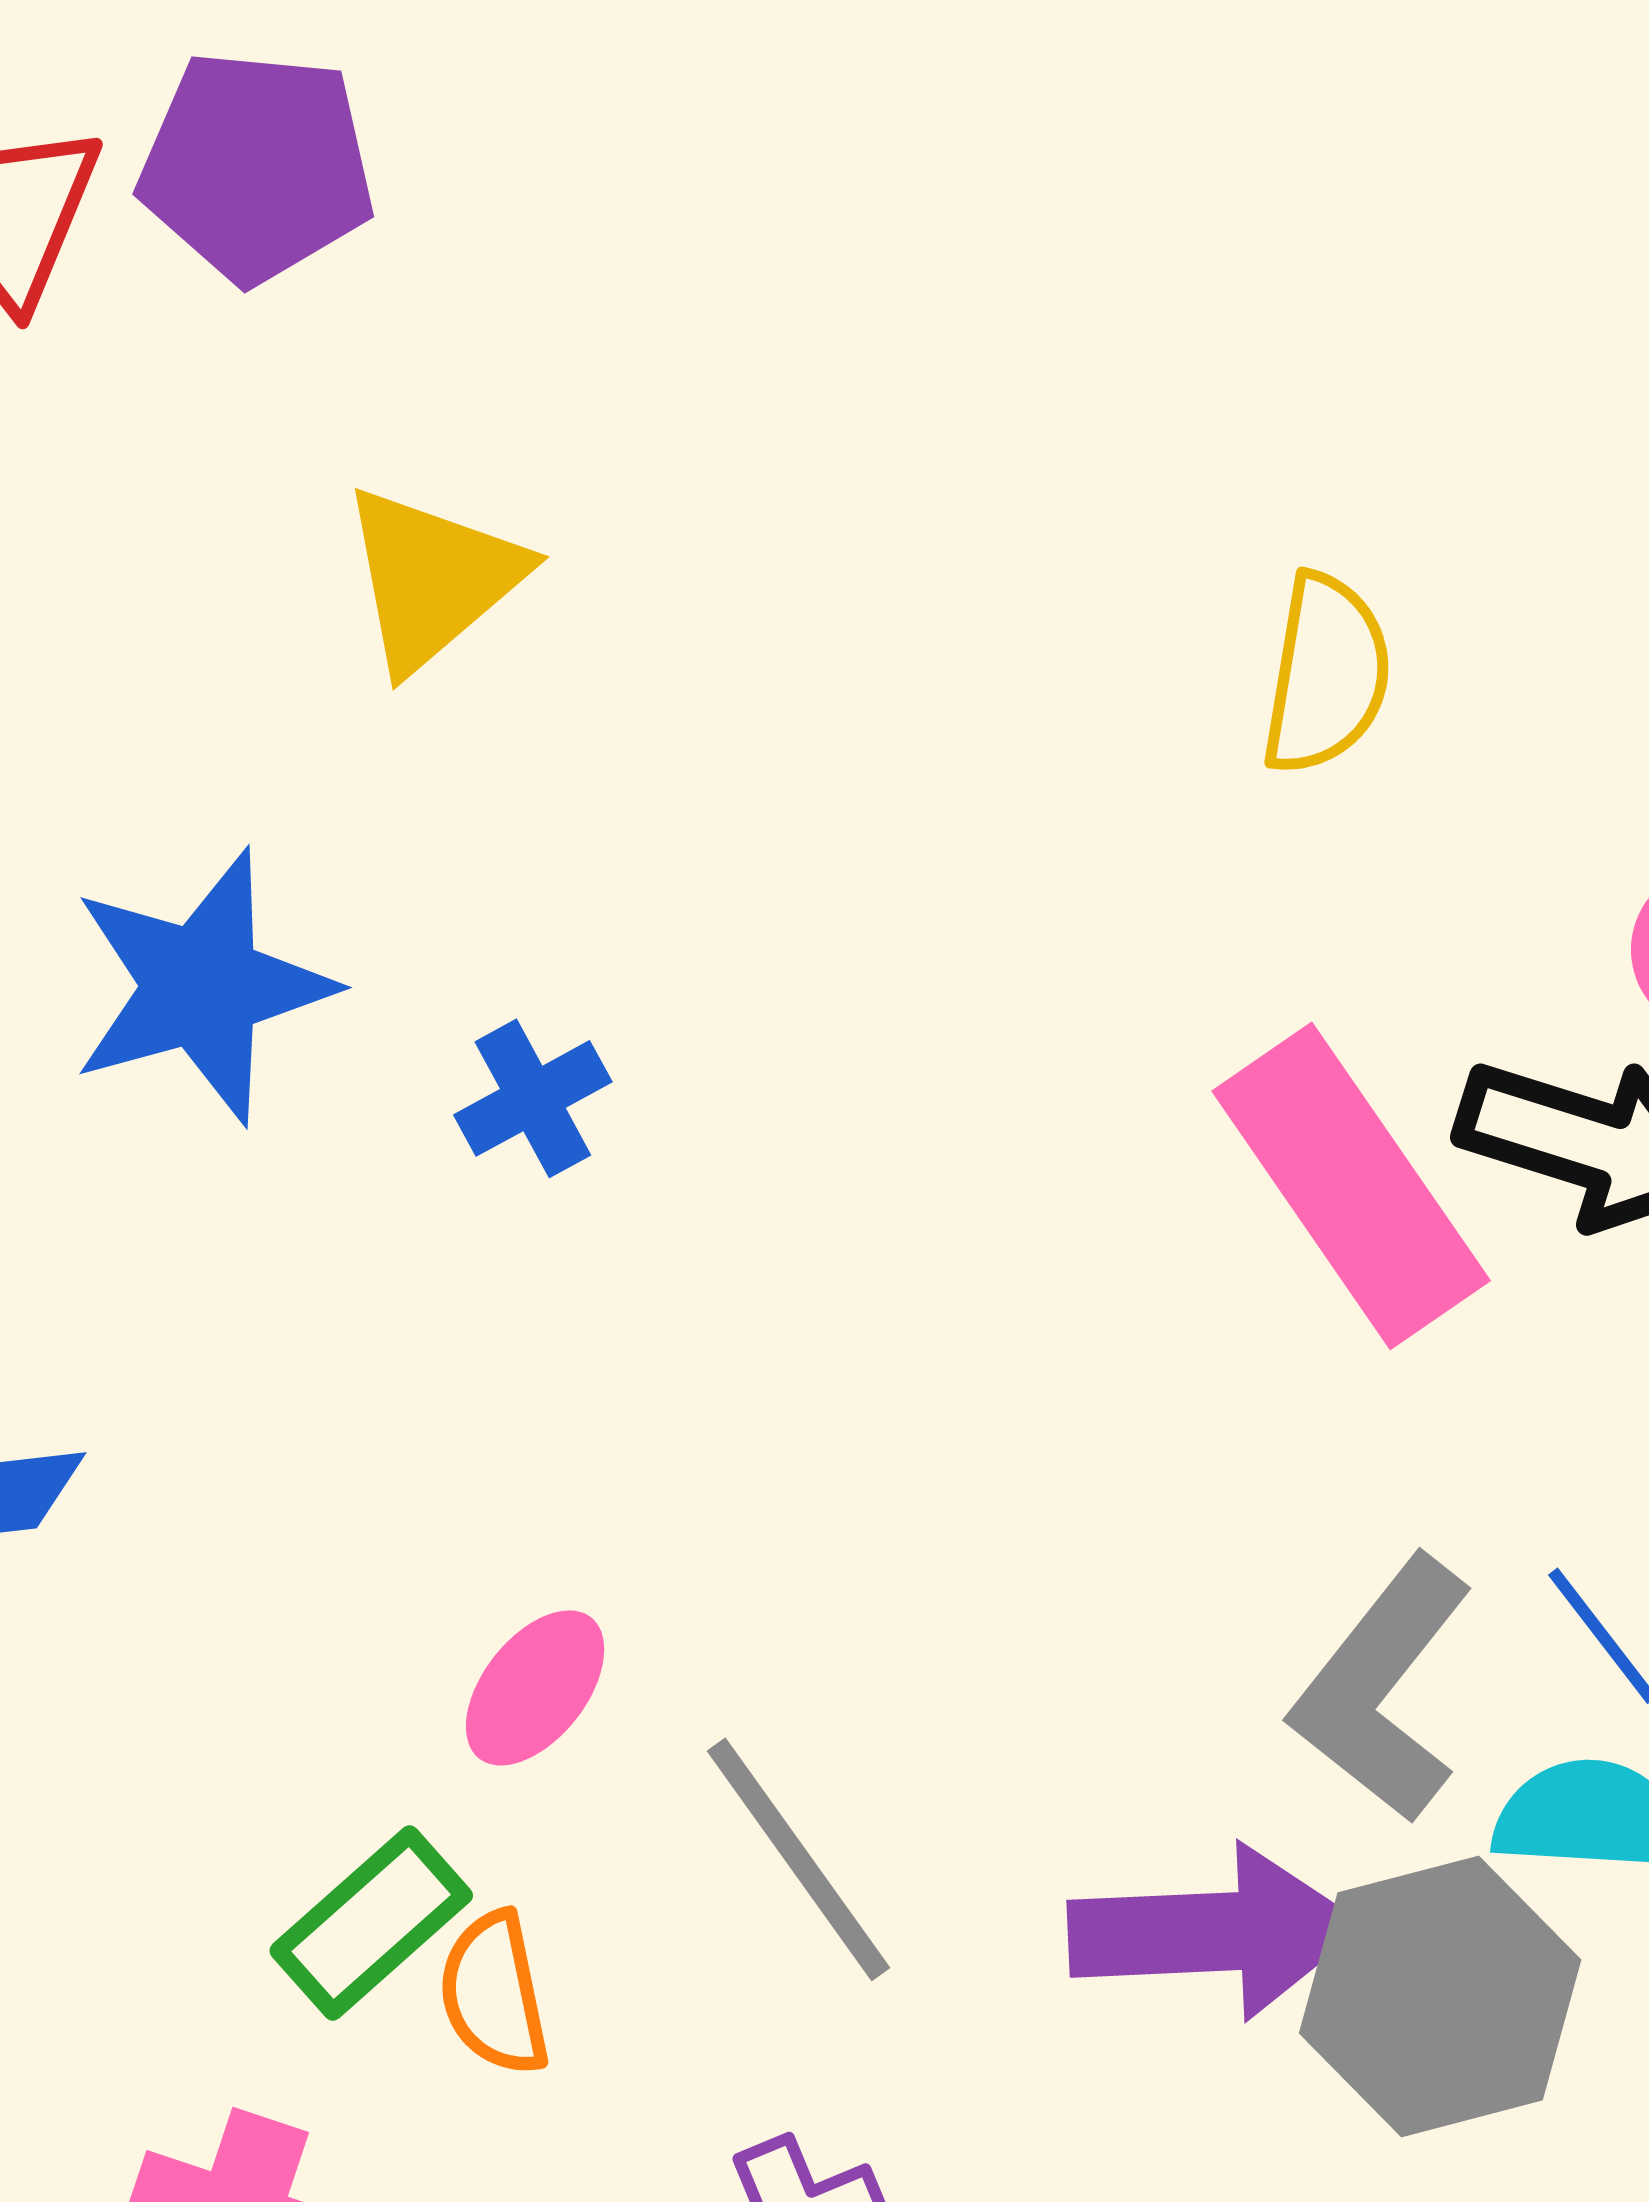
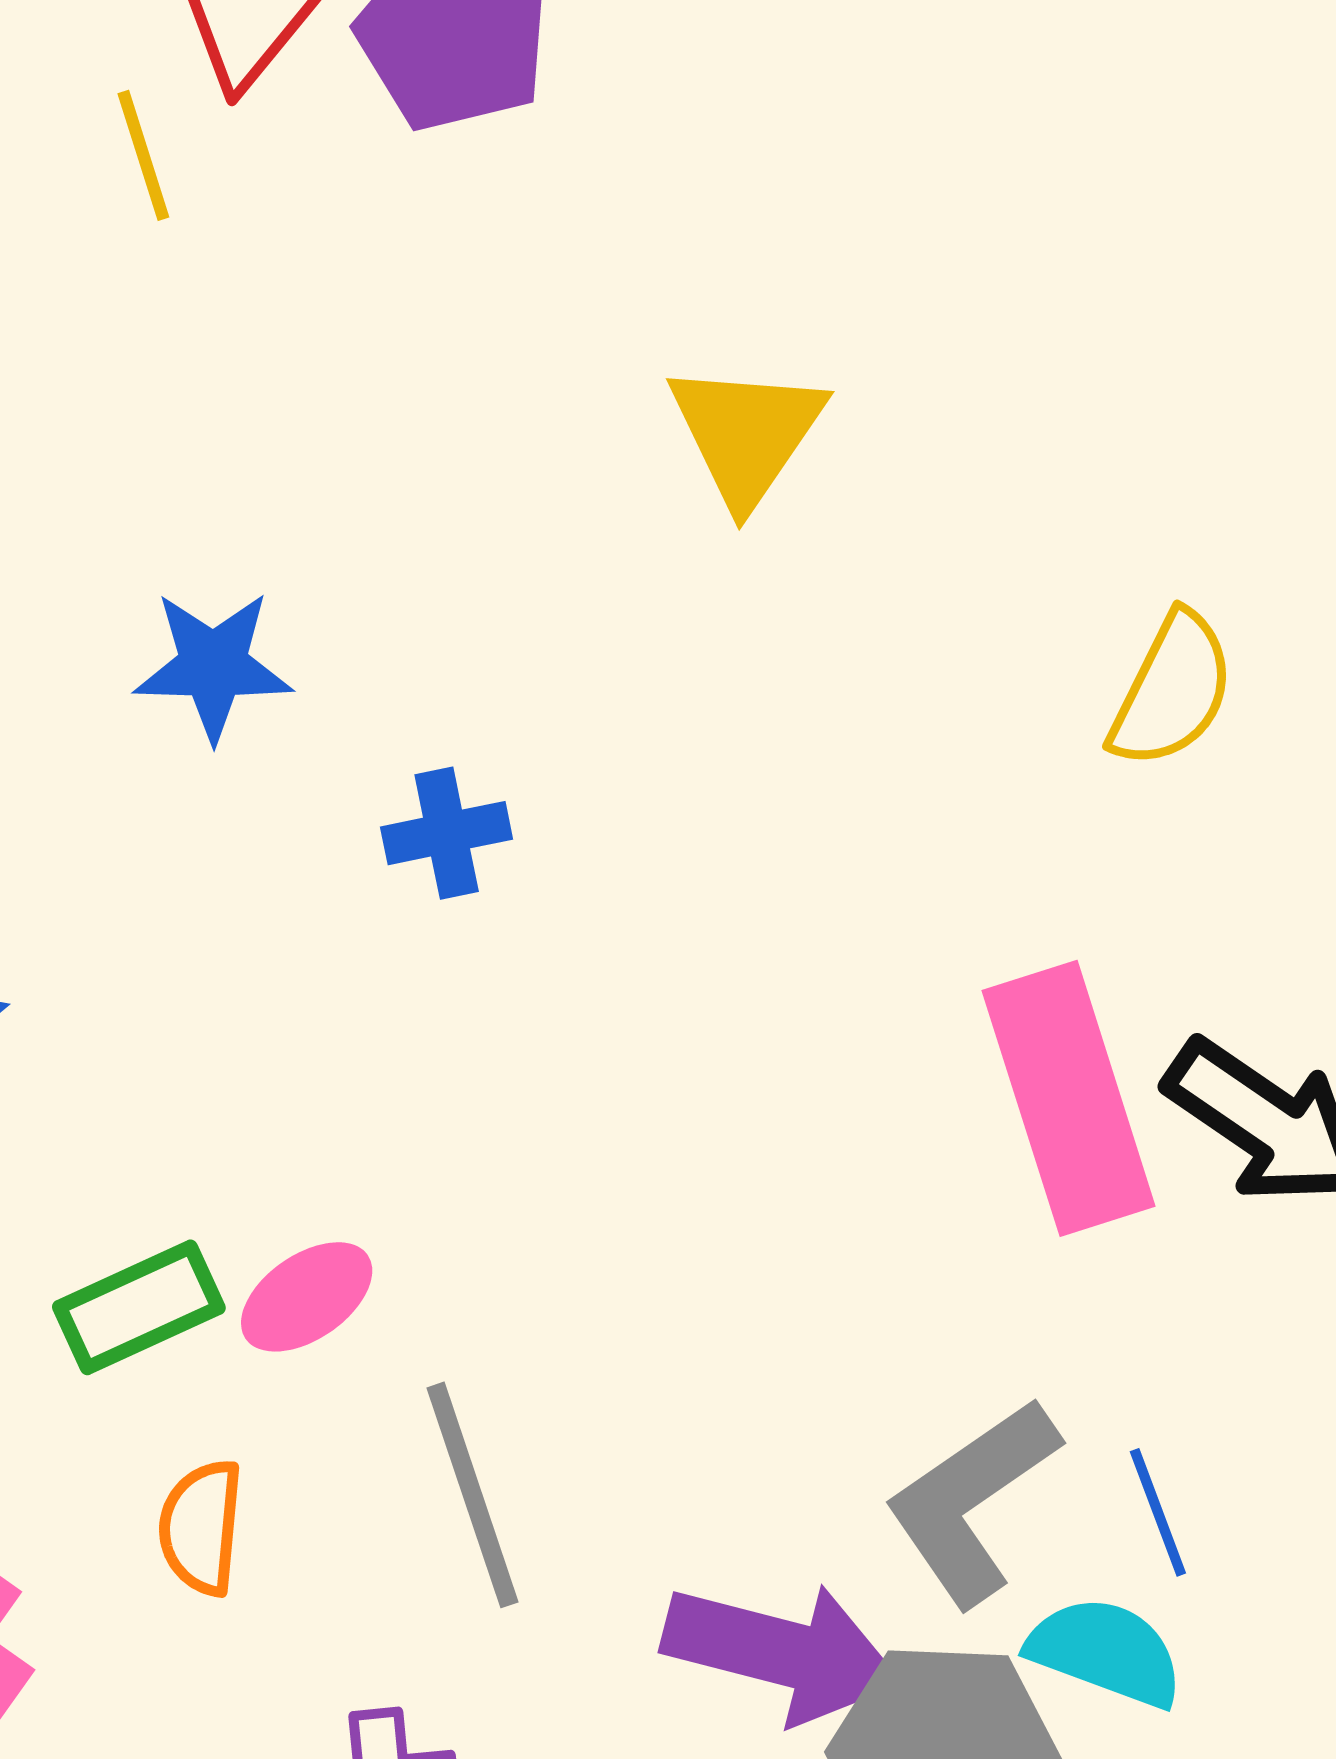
yellow triangle: (433, 578) -> (747, 433), moved, turned -32
blue star: (202, 987) -> (213, 666), size x0.7
green rectangle: (371, 1923) -> (139, 1307), moved

